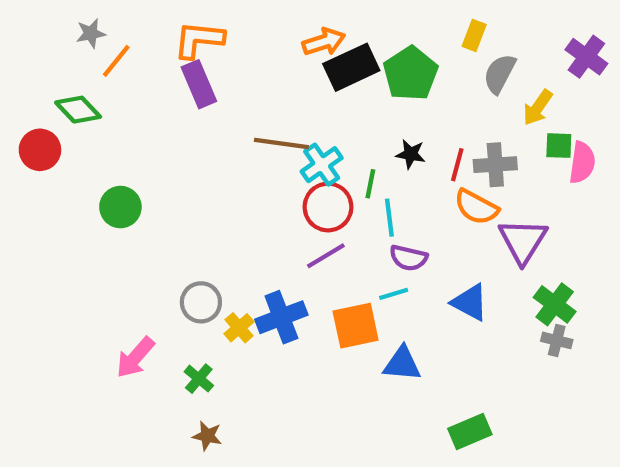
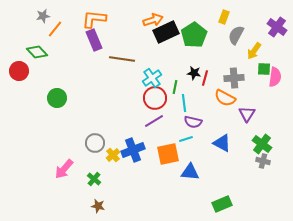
brown line: (281, 143) -> (122, 59), moved
red line: (457, 165) -> (205, 78), moved
purple triangle: (523, 241) -> (247, 114), size x0.7

